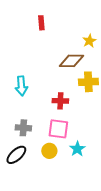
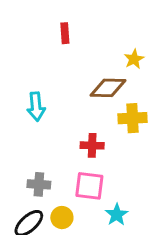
cyan arrow: (21, 86) -> (36, 107), moved
yellow circle: (49, 151) -> (62, 218), moved

